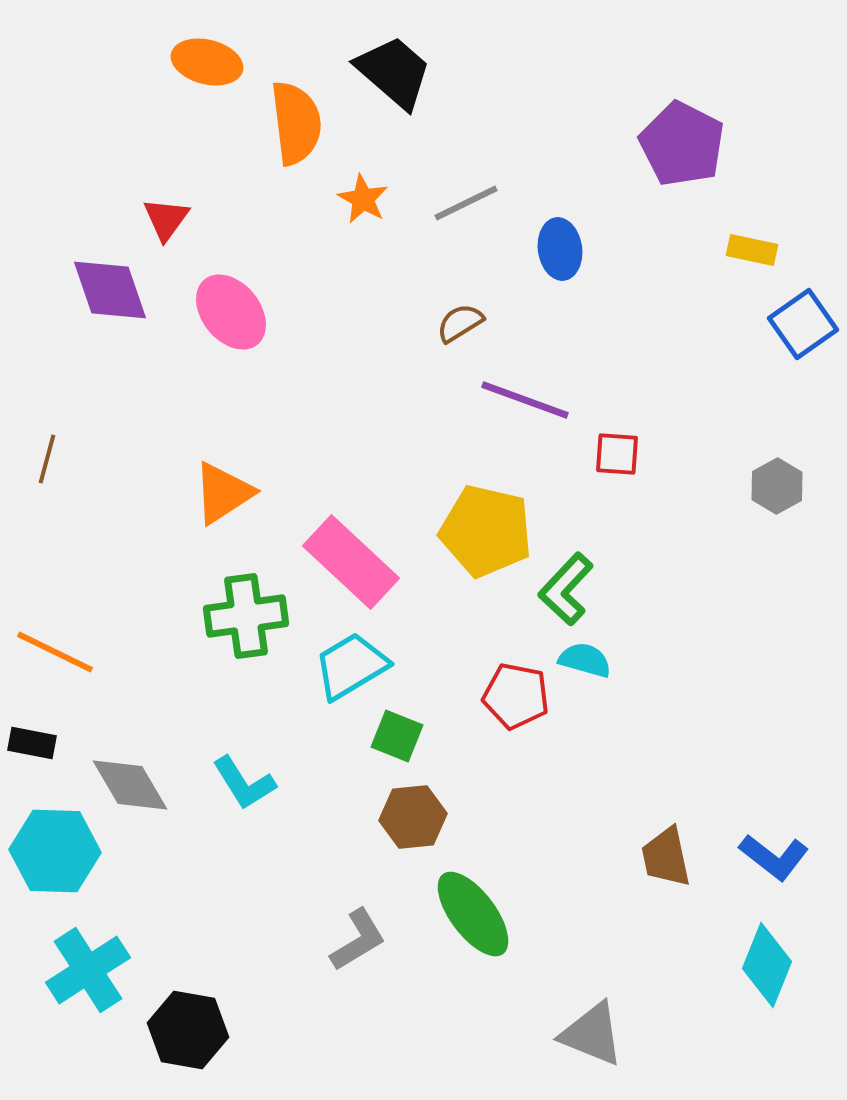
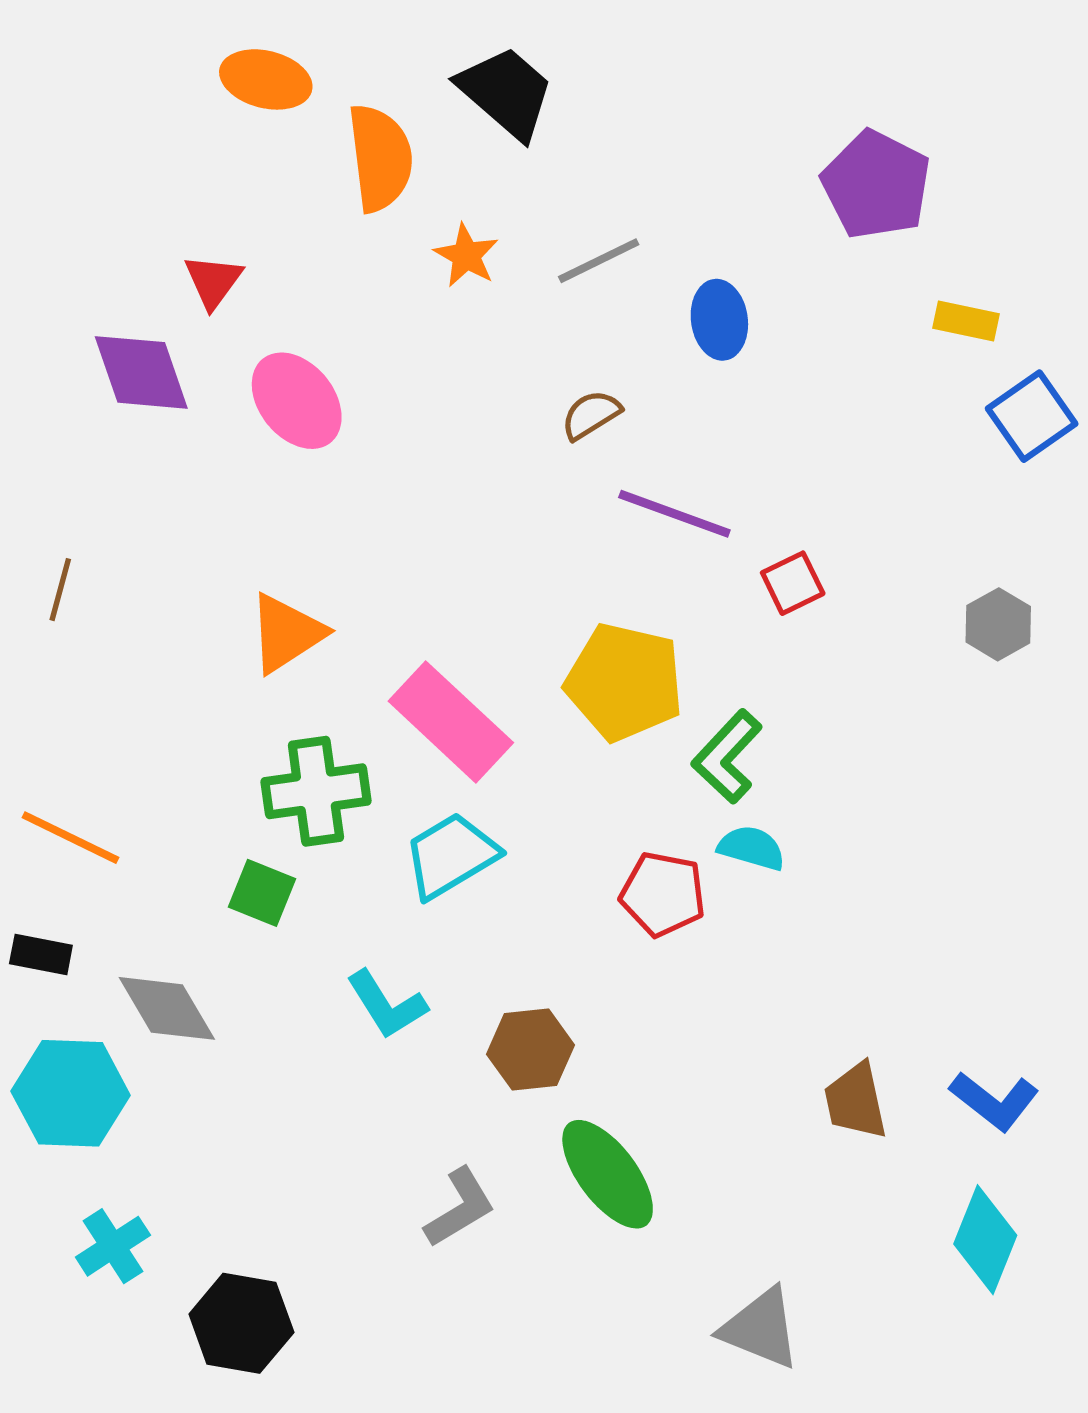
red square: (617, 454) -> (793, 583), turned -30
green square: (397, 736) -> (262, 893), moved
cyan L-shape: (244, 783) -> (387, 1005), moved
cyan cross: (88, 970) -> (113, 1246), size x0.7

